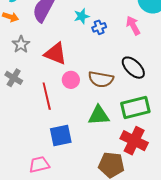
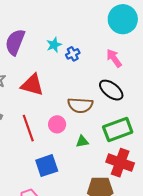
pink arrow: (133, 26) -> (114, 58), moved
pink circle: (71, 80) -> (57, 124), moved
green triangle: (99, 115) -> (82, 141), size x0.6

